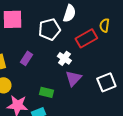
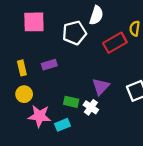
purple rectangle: (26, 58) -> (49, 65), turned 40
white cross: (64, 58) -> (91, 107), moved

